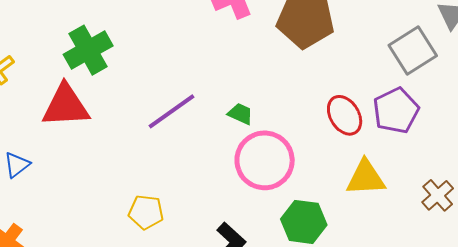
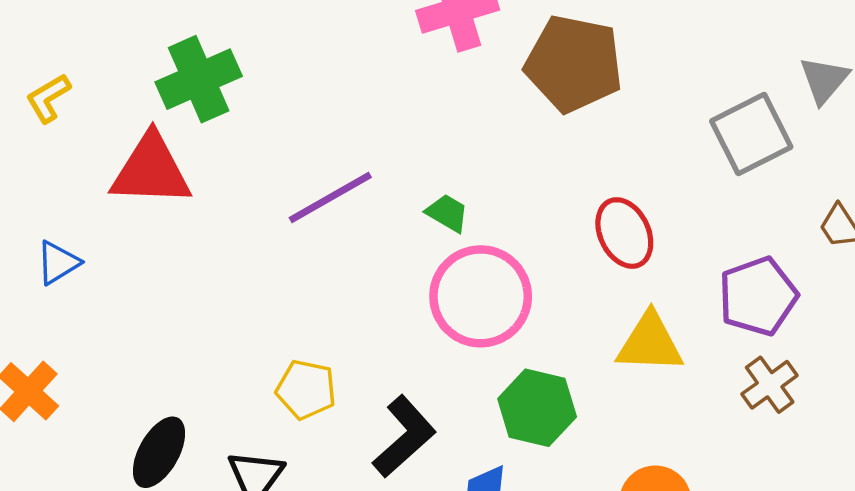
purple pentagon: (396, 111) -> (758, 296), moved
yellow pentagon: (146, 212) -> (306, 389), moved

